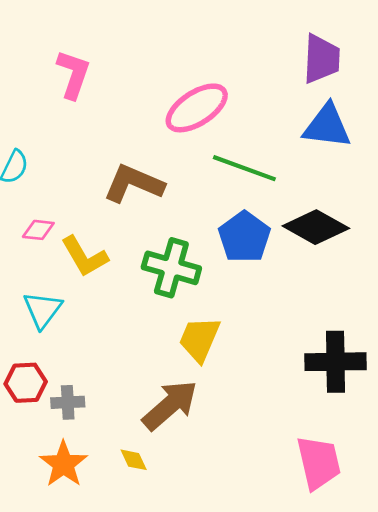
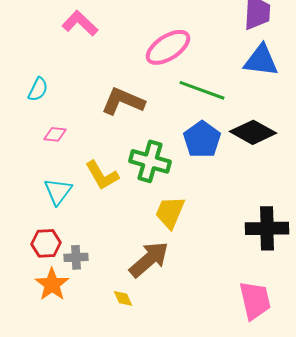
pink L-shape: (73, 74) -> (80, 23), turned -66
yellow L-shape: (85, 257) -> (102, 175), moved
orange star: (64, 464) -> (52, 284), moved

